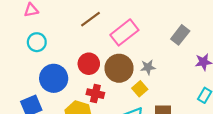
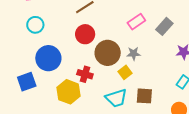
pink rectangle: (124, 32) -> (136, 22), moved, size x0.7
red circle: (89, 64) -> (85, 34), moved

